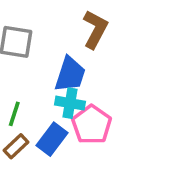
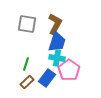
brown L-shape: (95, 29) -> (55, 24), moved

